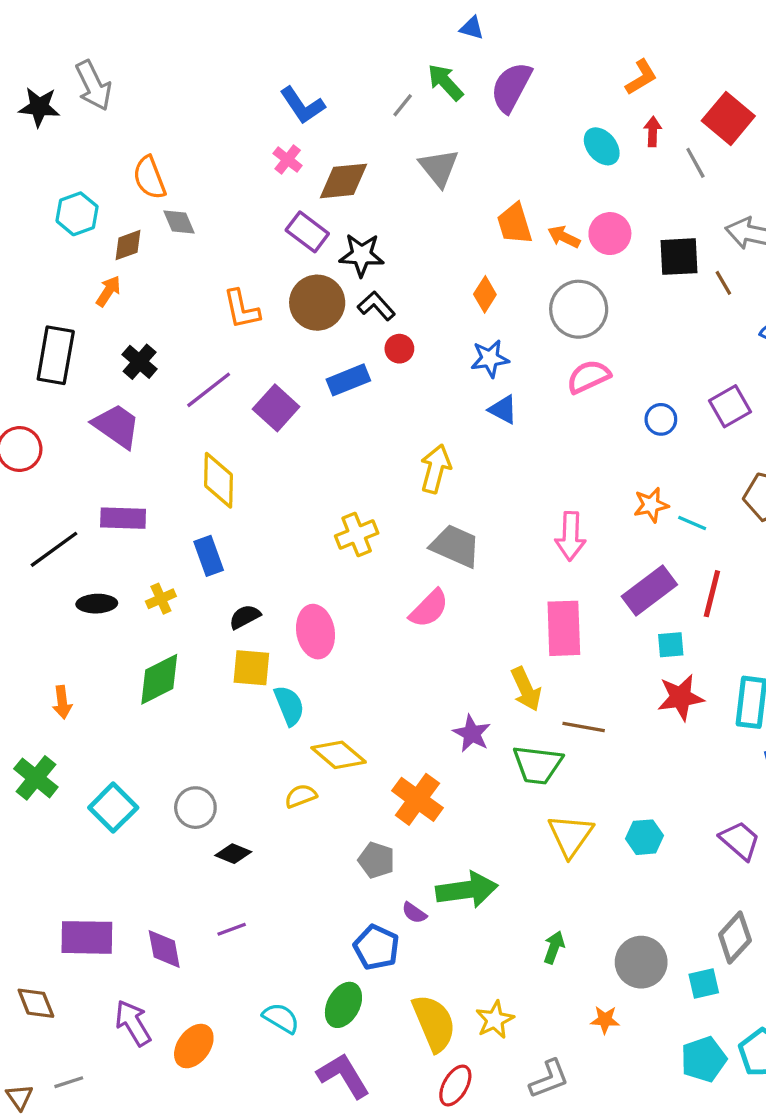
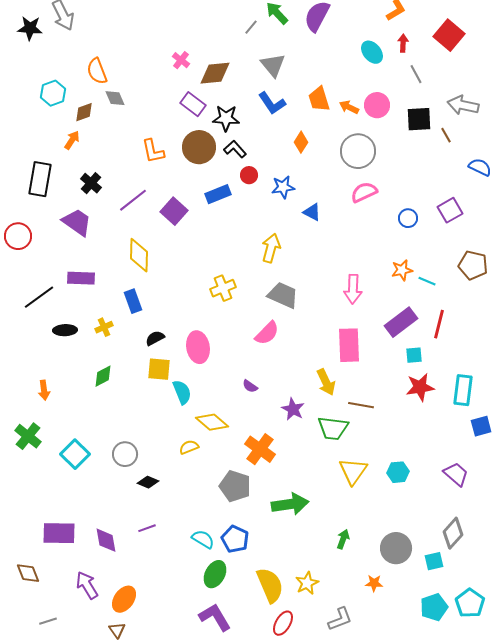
blue L-shape: (302, 105) -> (272, 103), moved
gray line: (695, 163) -> (416, 74), moved
blue star: (490, 359) -> (283, 187), moved
green diamond: (159, 679) -> (103, 376), size x0.7
gray pentagon: (376, 860) -> (235, 486), size x1.4
purple semicircle: (414, 913) -> (250, 386), moved
cyan semicircle: (281, 1018) -> (203, 539), moved
brown triangle: (19, 1097) -> (117, 630), moved

